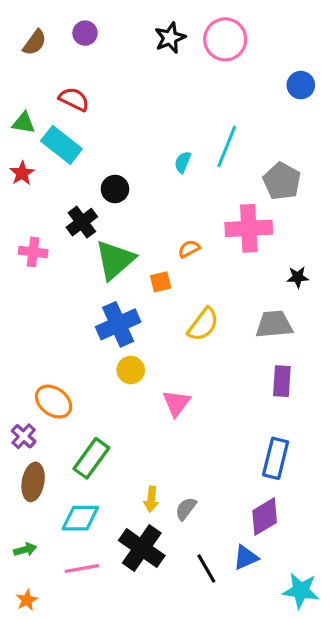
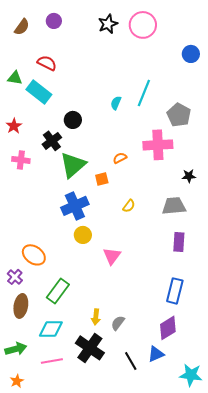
red star: (22, 173) -> (14, 126), moved
yellow semicircle: (203, 324) -> (129, 206), size x0.6
green arrow: (25, 550) -> (16, 349), size x1.5

